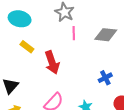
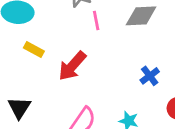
red arrow: (52, 62) -> (72, 66), turned 70

